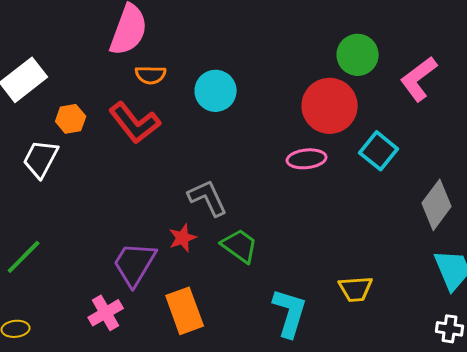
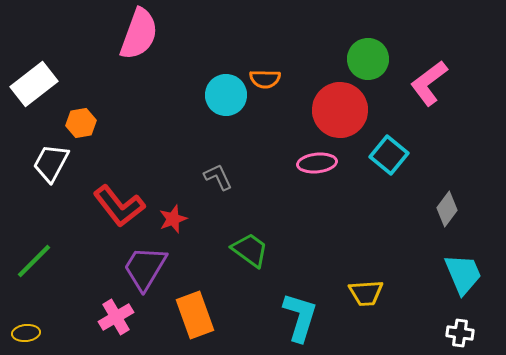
orange semicircle: (151, 75) -> (265, 79), moved
red L-shape: (135, 123) -> (119, 206), moved
gray L-shape: (208, 198) -> (218, 177), moved, size x0.7
gray diamond: (437, 205) -> (447, 209), size x0.7
red star: (183, 238) -> (173, 219), moved

